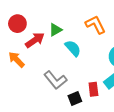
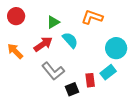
orange L-shape: (95, 25) -> (92, 17), turned -45
red arrow: (35, 40) -> (43, 44), moved

